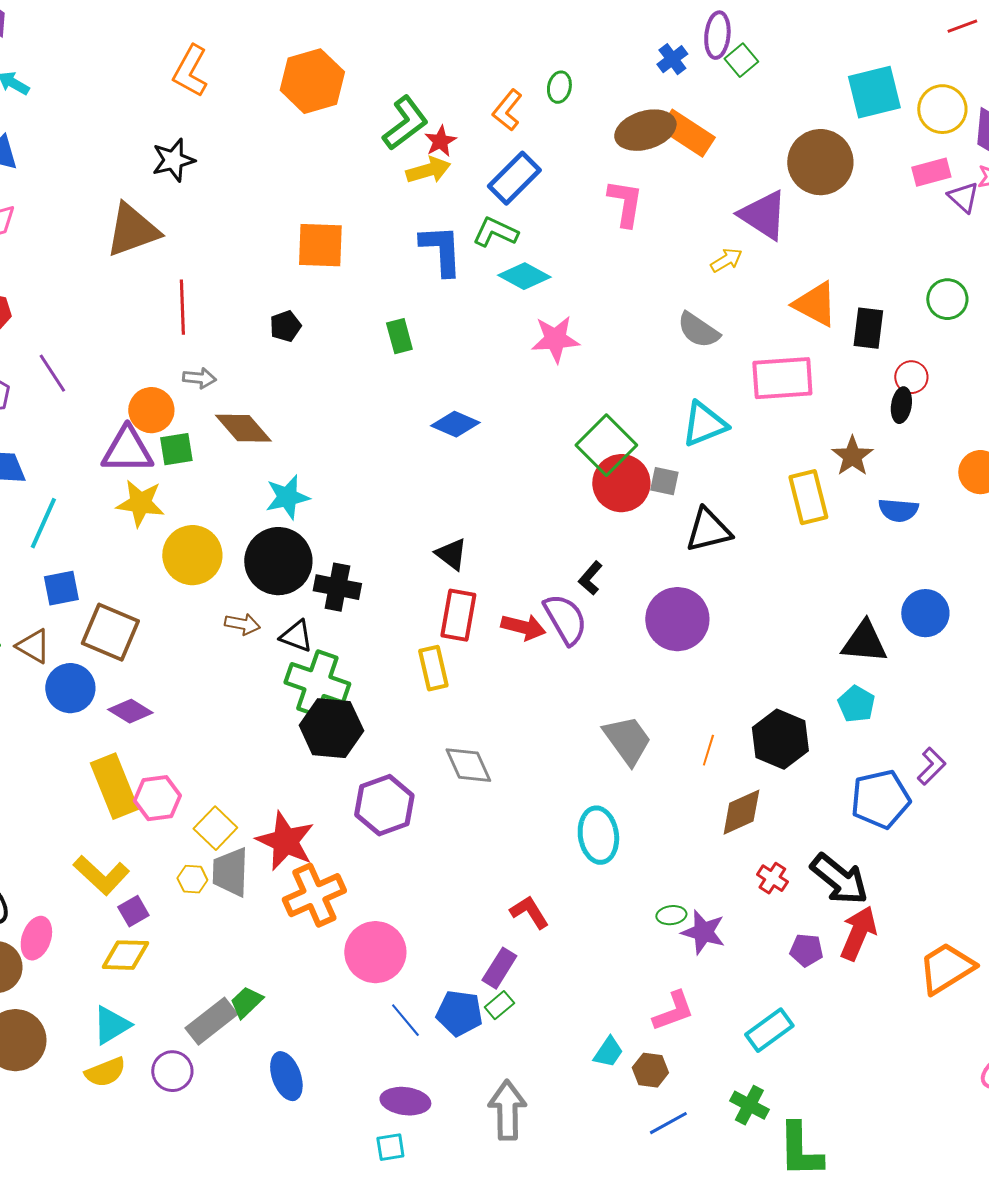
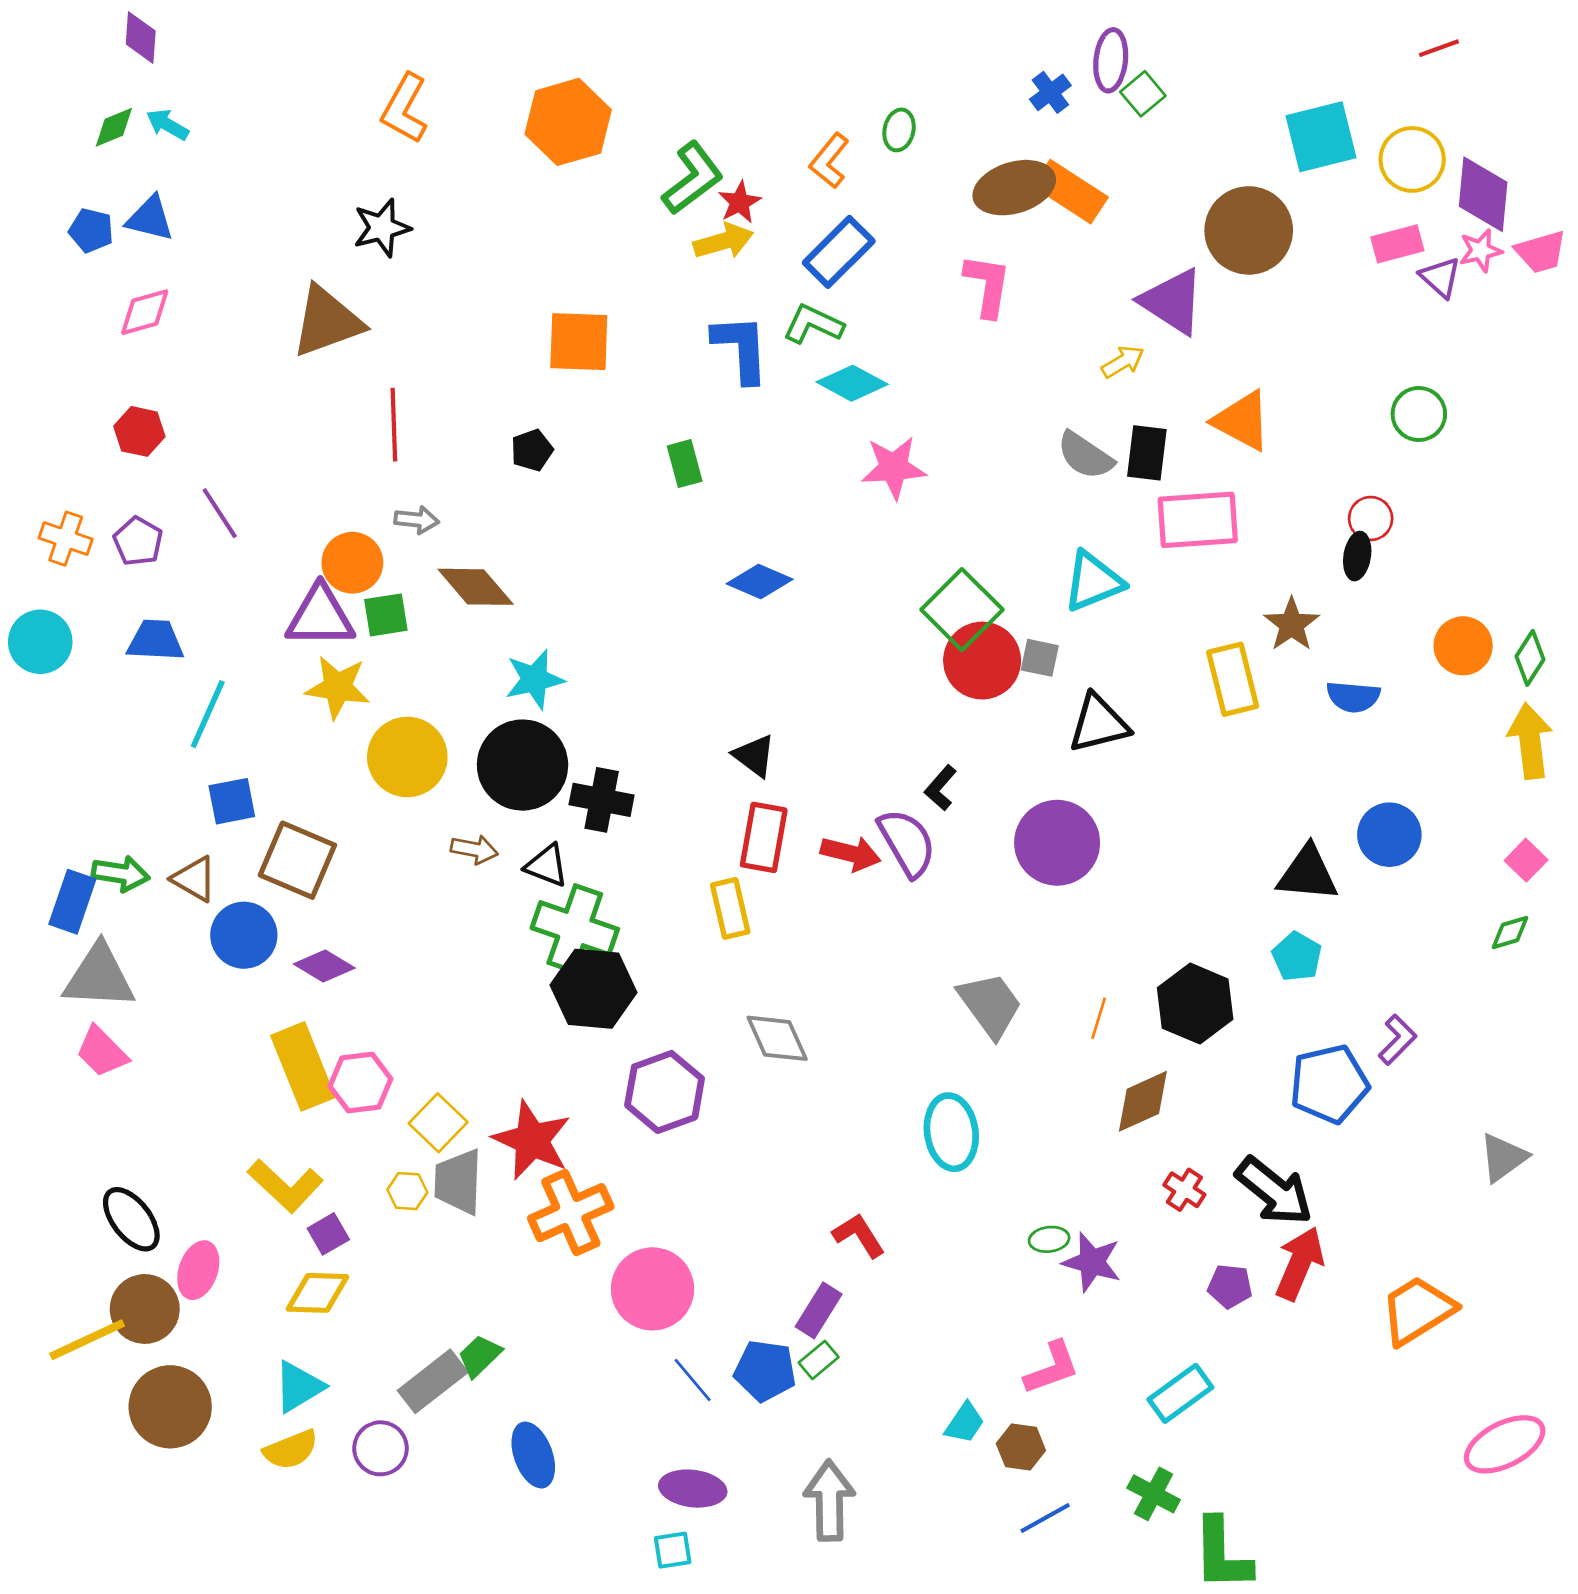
black rectangle: (868, 328) -> (1147, 453), moved

